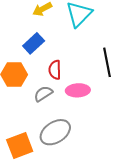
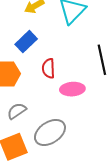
gray semicircle: (43, 94) -> (17, 111), moved

